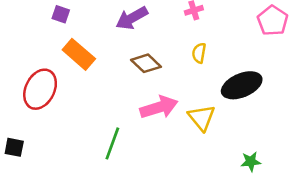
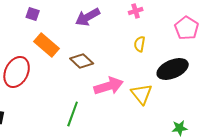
pink pentagon: (273, 21) -> (187, 28), moved
brown diamond: (146, 63) -> (82, 61), moved

